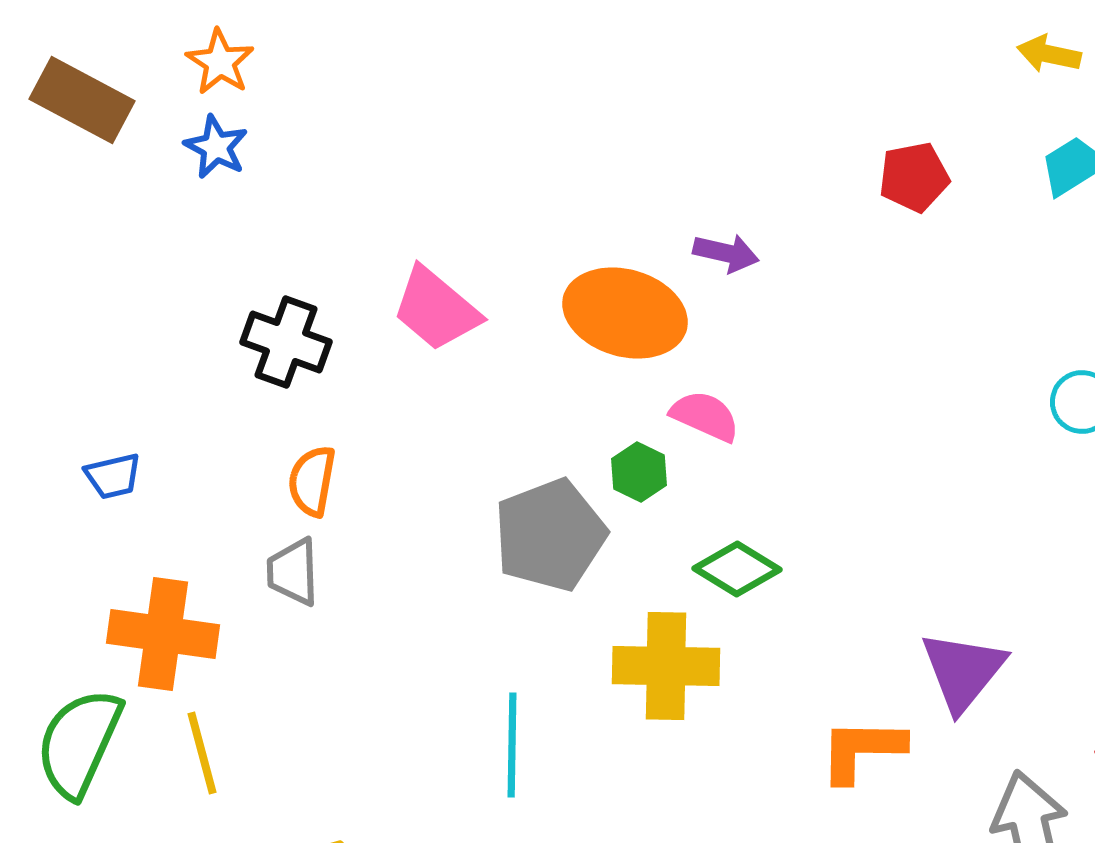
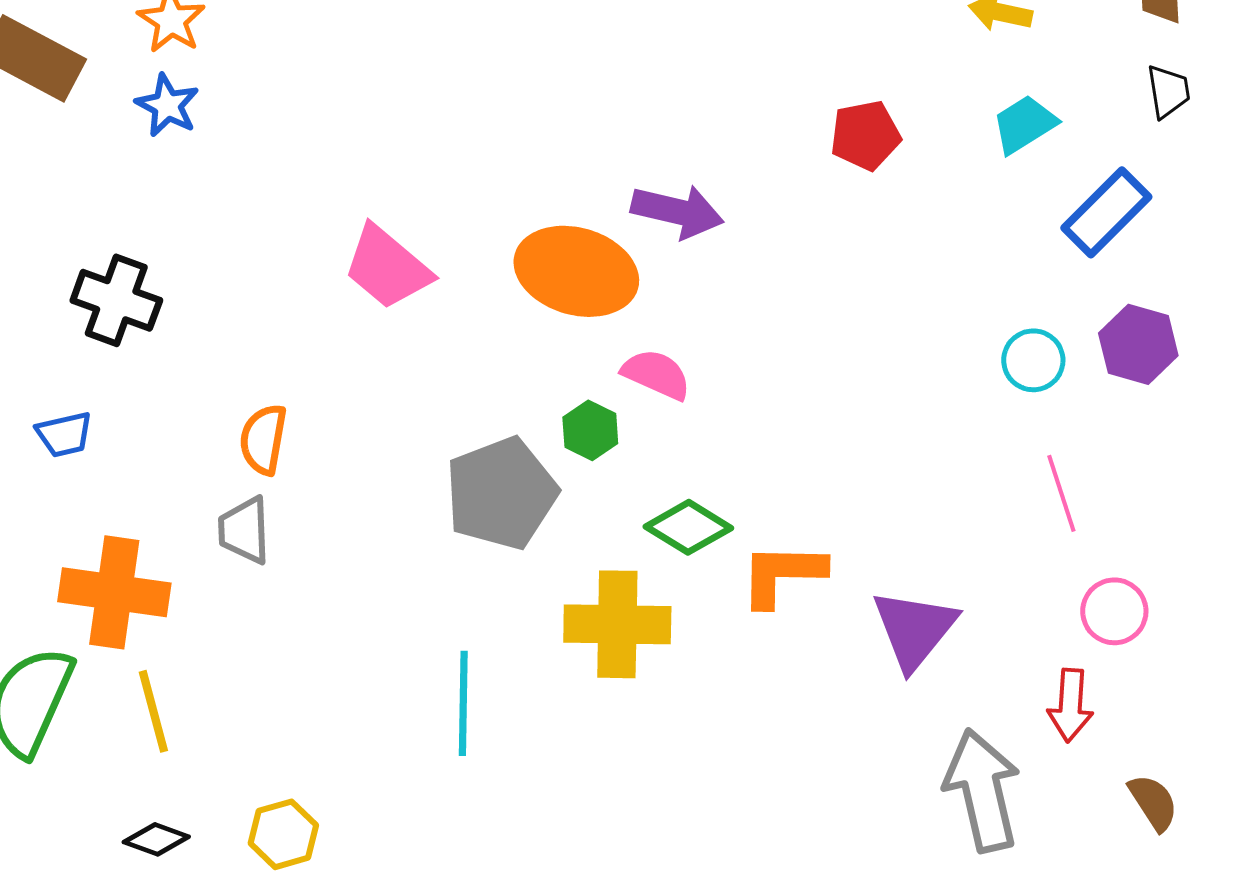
purple arrow: (726, 253) -> (677, 211), size x1.4
black cross: (286, 342) -> (116, 300), moved
orange L-shape: (862, 750) -> (782, 574), moved

